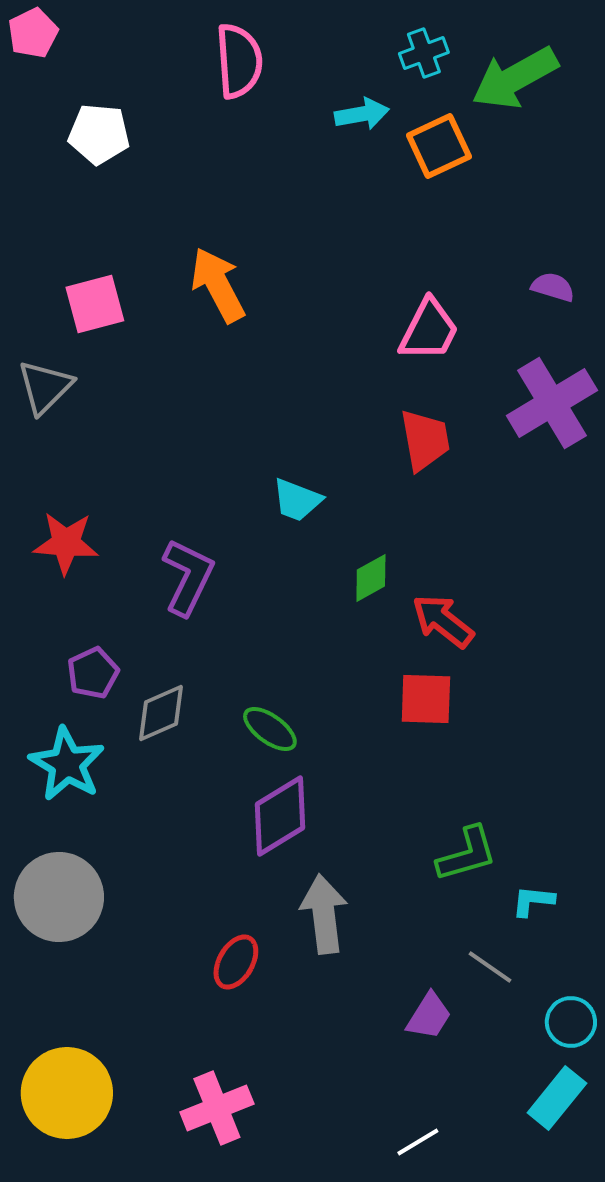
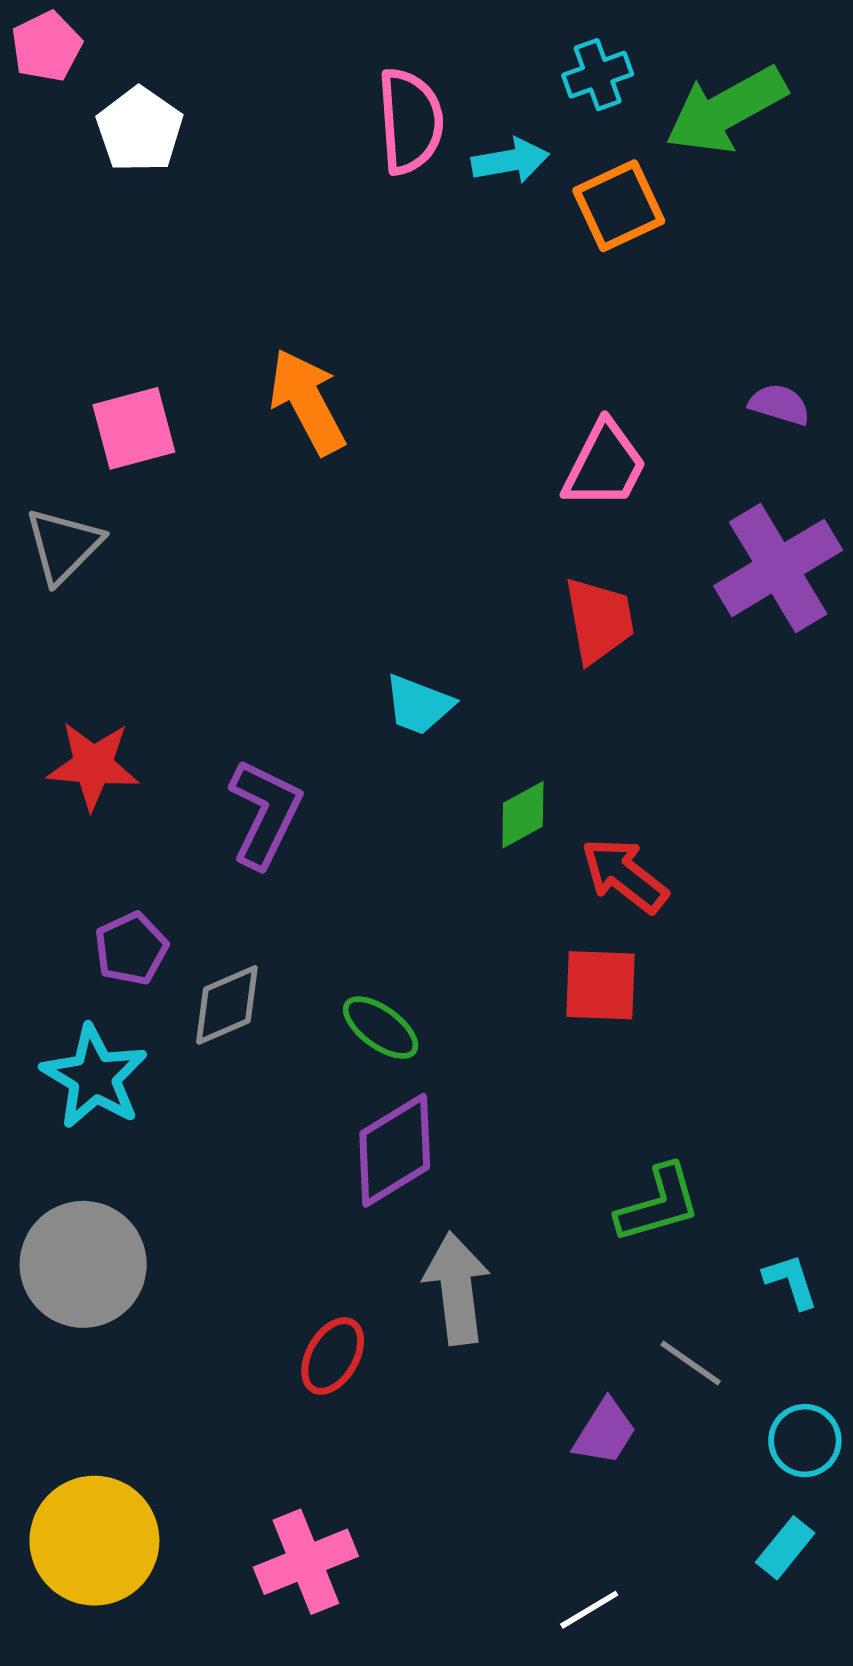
pink semicircle: (239, 61) -> (410, 121), moved
white pentagon: (99, 134) -> (140, 130), moved, turned 30
cyan L-shape: (533, 901) -> (791, 1281), moved, turned 66
cyan rectangle: (557, 1098) -> (785, 1548), size x0.7

